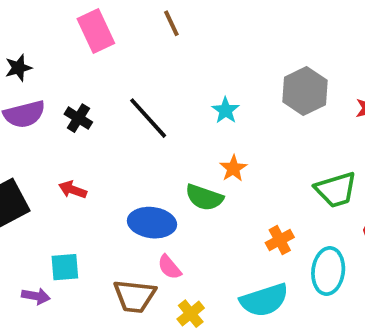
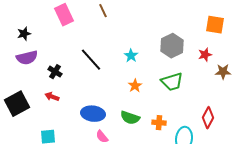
black cross: (78, 118) -> (55, 72), moved
green trapezoid: (336, 190) -> (172, 82), moved
green semicircle: (204, 197) -> (130, 118), moved
orange cross: (280, 240) -> (159, 123), turned 32

